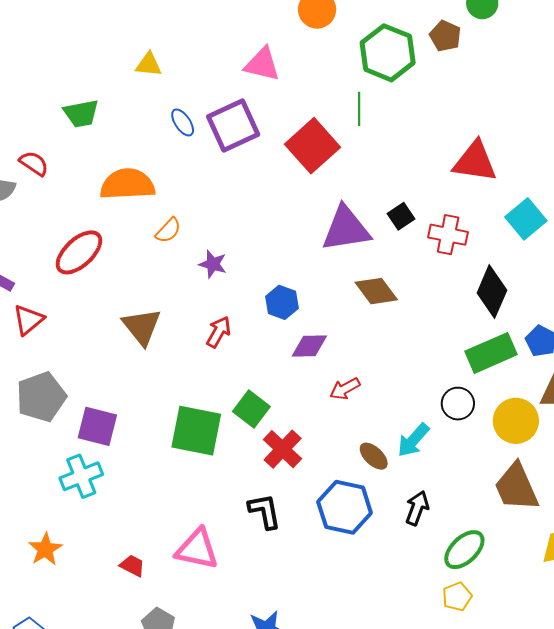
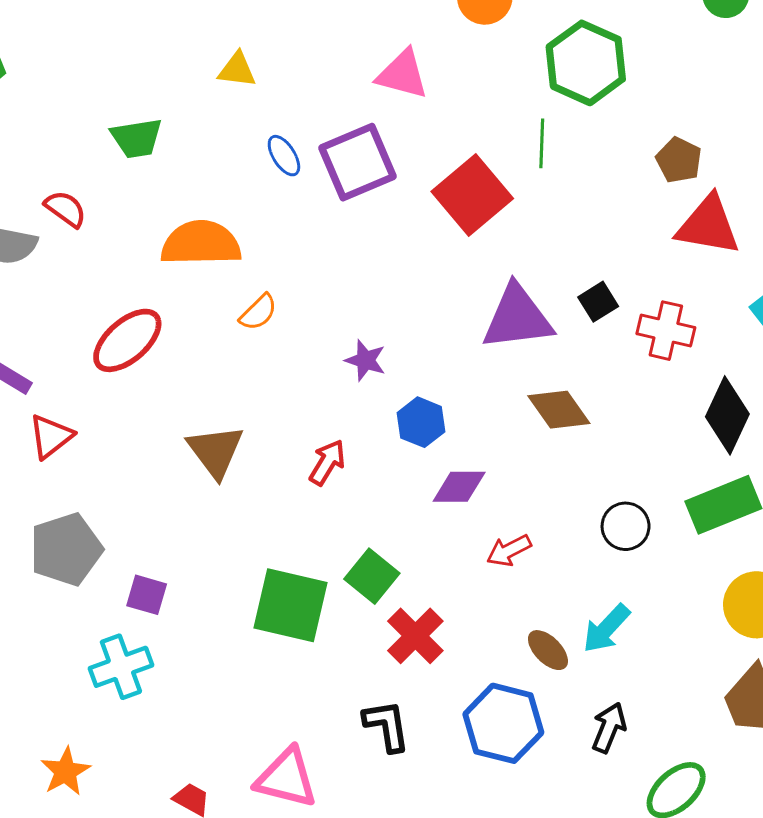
brown pentagon: (445, 36) -> (679, 160), moved
purple star: (213, 264) -> (365, 360), moved
black circle: (458, 404) -> (626, 526), moved
purple square: (97, 426) -> (147, 595), size x0.7

